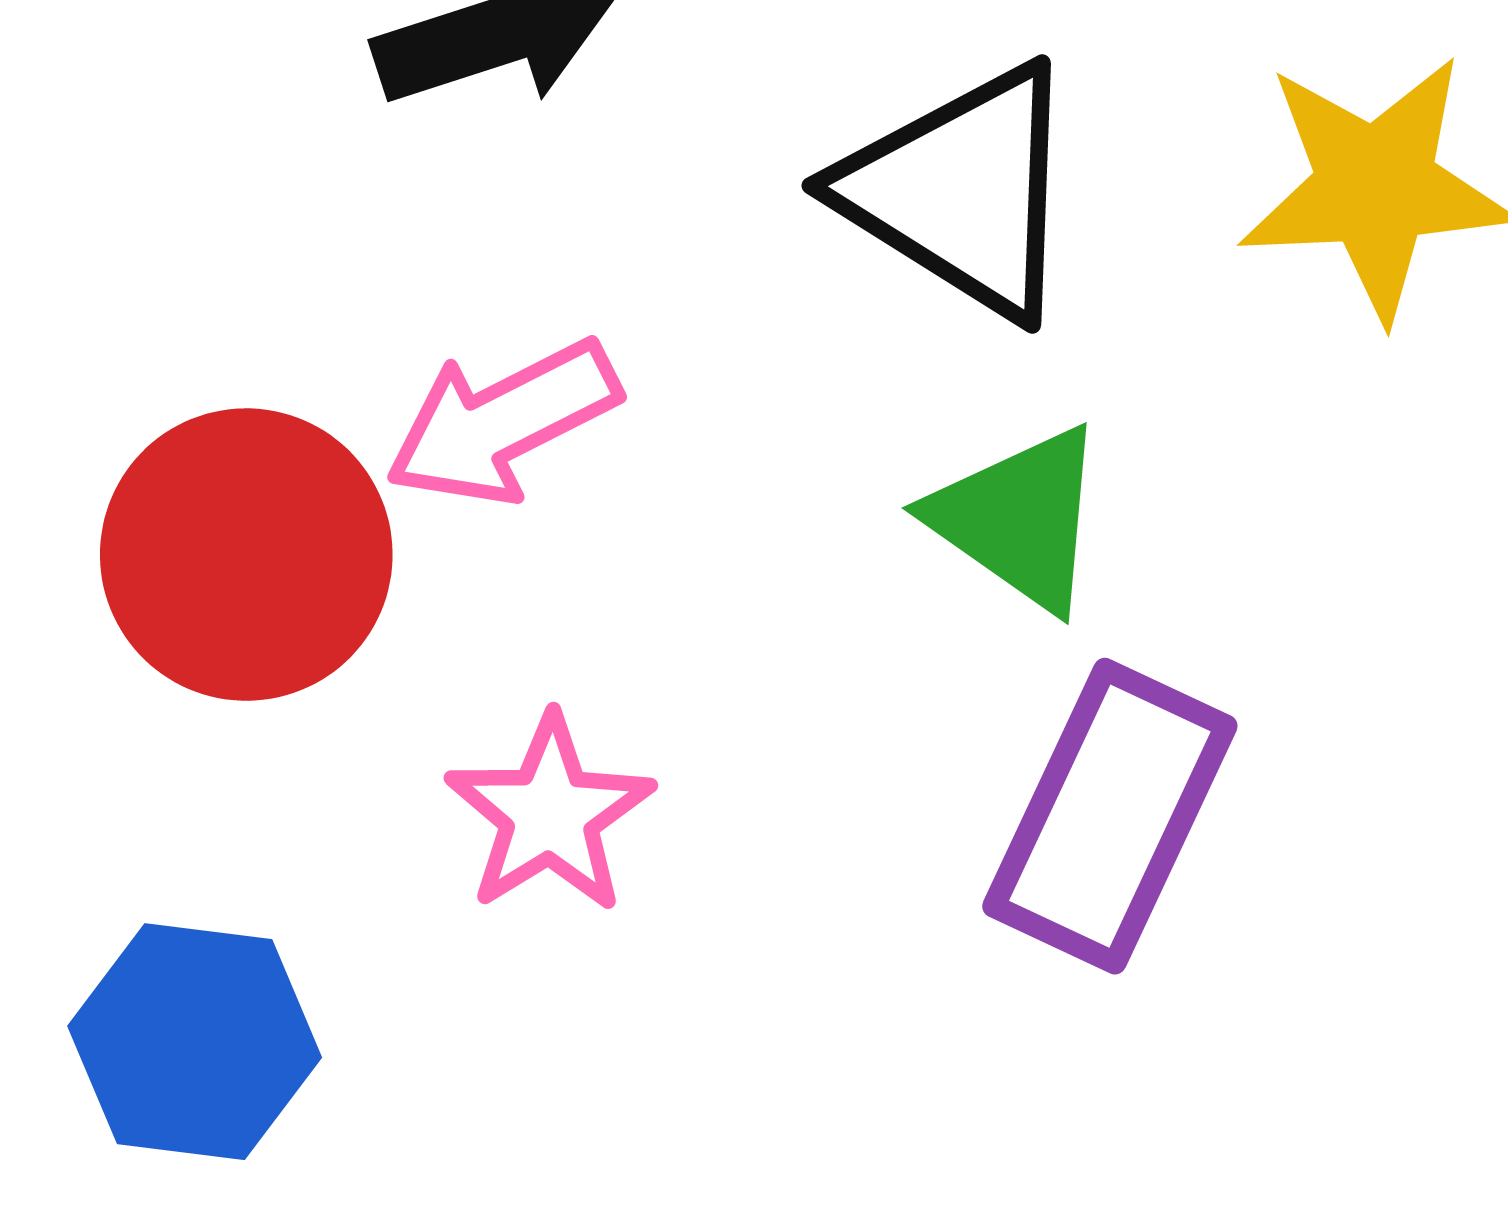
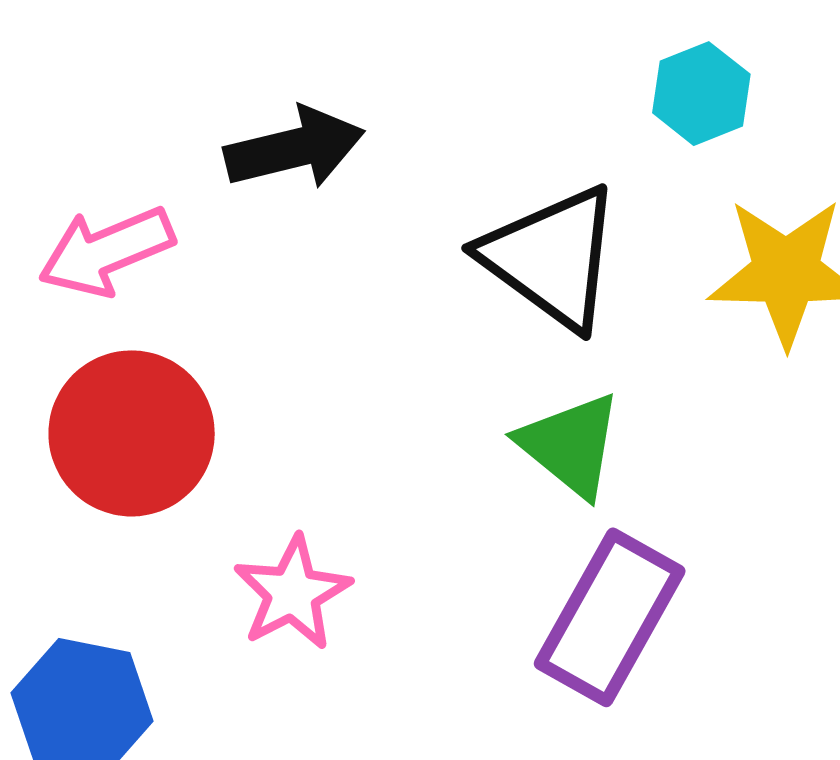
pink arrow: (503, 422) -> (106, 251), moved

